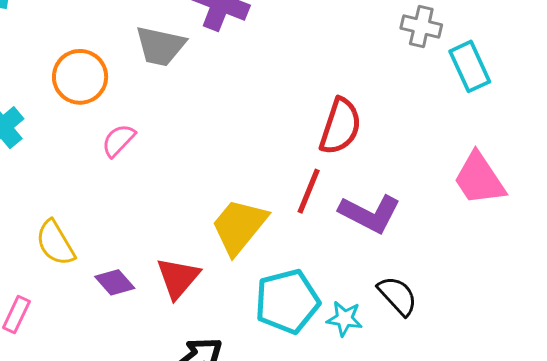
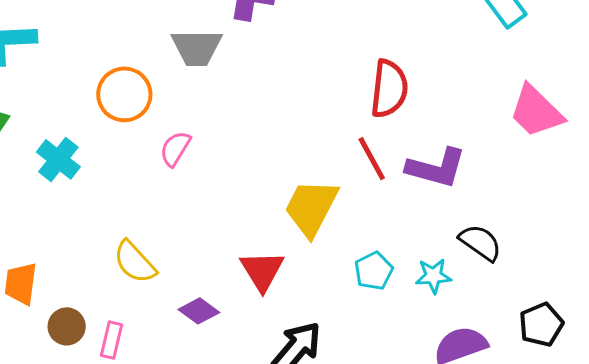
red line: (309, 191) -> (372, 159), turned -39
purple diamond: (115, 282) -> (199, 311), moved
cyan pentagon: (287, 301) -> (374, 271), size x0.6

